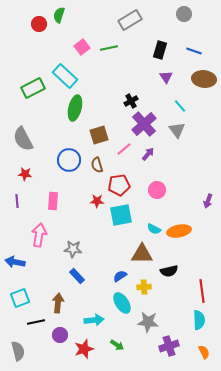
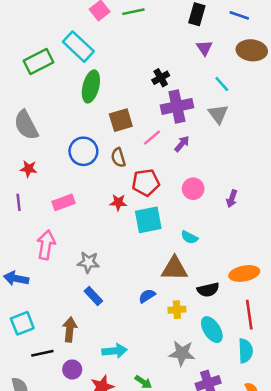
purple cross: (144, 124) -> (177, 106), turned 30
pink rectangle: (53, 201) -> (63, 202), turned 66
purple arrow: (208, 201) -> (232, 199), moved
orange ellipse: (179, 231) -> (244, 273), moved
cyan ellipse: (122, 303) -> (212, 330), moved

